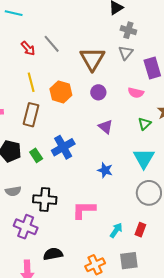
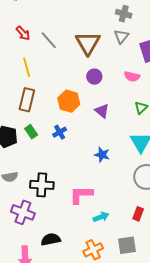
gray line: (52, 44) -> (49, 40), moved
orange hexagon: (61, 92) -> (69, 101), moved
blue cross: (63, 147) -> (60, 132), size x0.6
green rectangle: (36, 155) -> (31, 132), moved
cyan arrow: (116, 230) -> (101, 217), moved, turned 35

